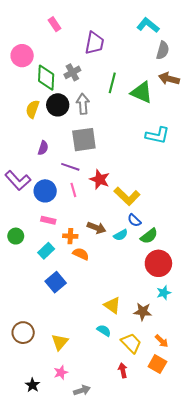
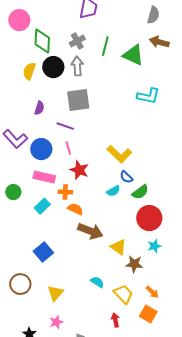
gray cross: (72, 72) -> (77, 41), moved
red star: (100, 179) -> (79, 170), moved
pink rectangle: (48, 220) -> (44, 177), size x1.5
brown arrow: (97, 228) -> (90, 231), moved, size x1.4
blue square: (56, 282) -> (43, 252), moved
yellow triangle: (112, 305) -> (118, 247), moved

